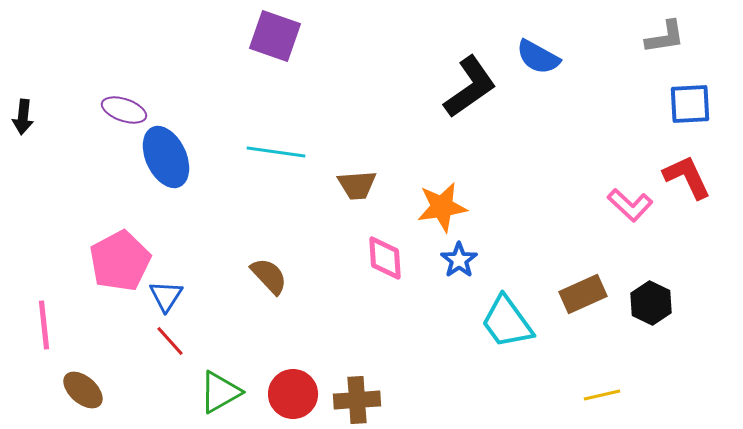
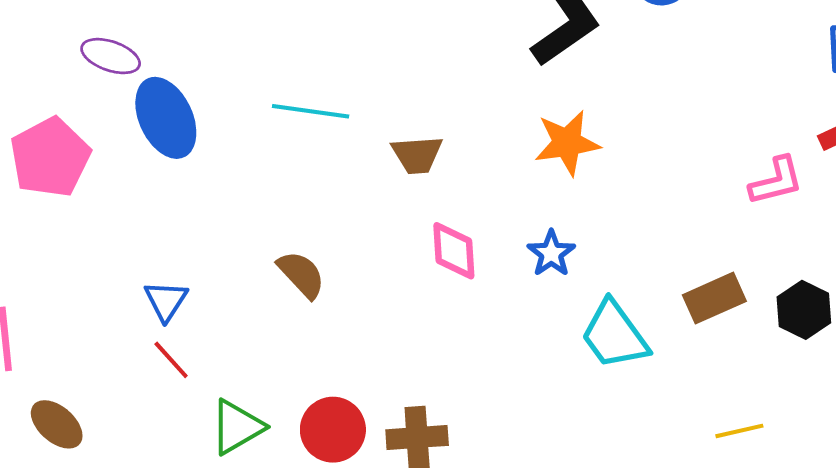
pink L-shape: (630, 205) -> (776, 181), turned -57
orange star: (442, 207) -> (567, 143), moved
pink pentagon: (120, 261) -> (50, 157), moved

